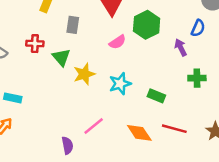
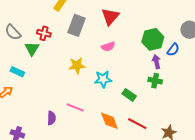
gray rectangle: (73, 25) -> (77, 25), size x1.5
green hexagon: (147, 25) -> (153, 39), moved
green triangle: (61, 57) -> (32, 49), moved
green cross: (197, 78) -> (155, 81), moved
pink line: (94, 126) -> (75, 107), turned 48

